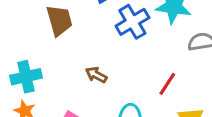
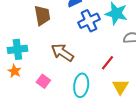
brown arrow: (96, 75) -> (62, 52), size x1.6

